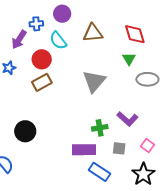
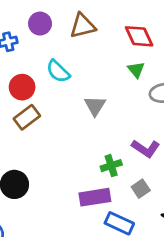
brown triangle: (93, 33) -> (83, 26), moved
cyan semicircle: (58, 40) -> (58, 71), moved
gray triangle: (94, 81) -> (95, 106), size x0.7
gray square: (119, 148) -> (141, 189), turned -32

